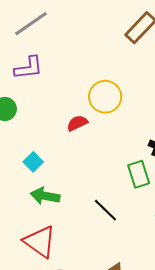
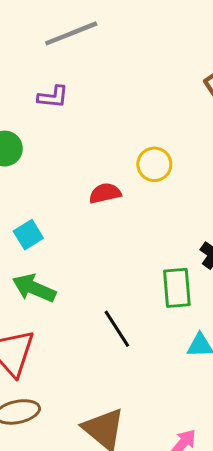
purple L-shape: (29, 68) -> (53, 97), size x0.7
yellow circle: (105, 97) -> (154, 164), size x0.7

